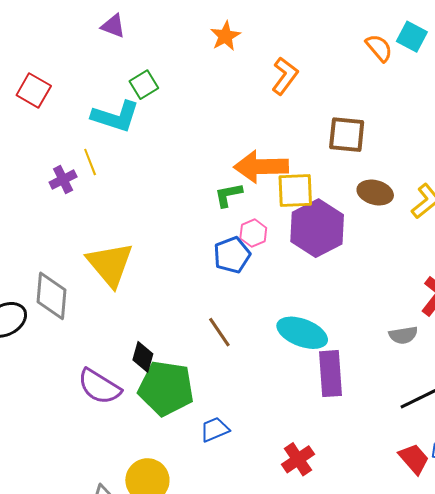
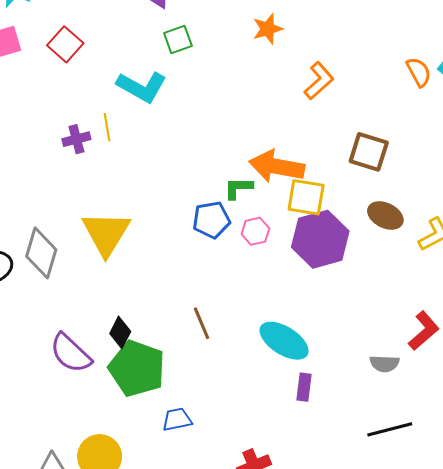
green square: (144, 85) -> (178, 39), moved
blue pentagon: (232, 255) -> (211, 220), moved
purple rectangle: (331, 374) -> (304, 387), size x0.6

